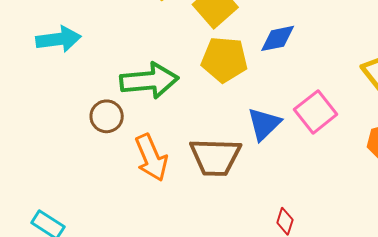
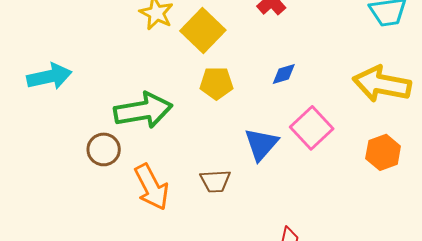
blue diamond: (278, 38) -> (284, 74), moved, size x0.7
yellow pentagon: (224, 60) -> (216, 83), size x0.7
brown trapezoid: (215, 157) -> (215, 181), size x0.6

